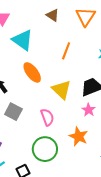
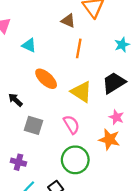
brown triangle: (53, 15) -> (68, 21), moved
cyan triangle: (22, 40) -> (29, 45), size x0.6
pink star: (89, 110) -> (116, 117), moved

